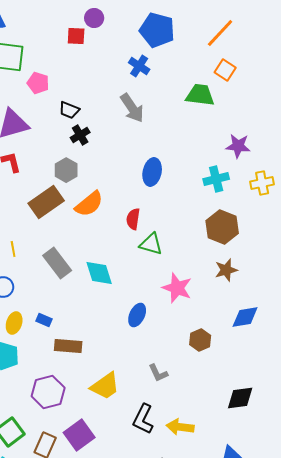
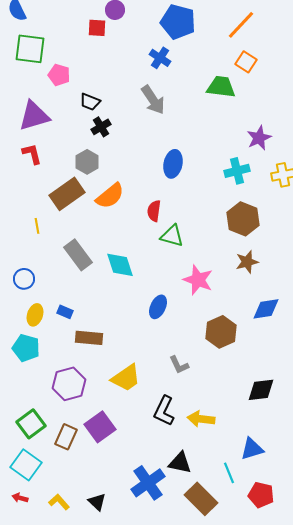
purple star: (238, 146) -> (259, 138), turned -30
yellow line: (13, 249) -> (37, 226), moved
brown hexagon: (200, 340) -> (221, 332), size x1.4

